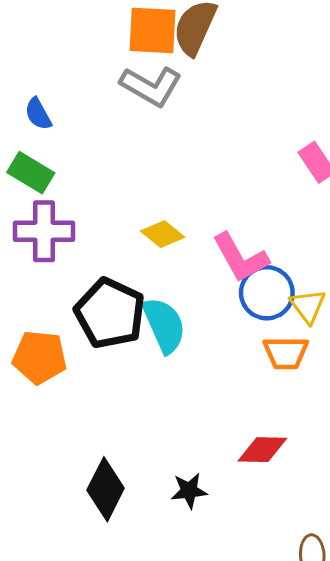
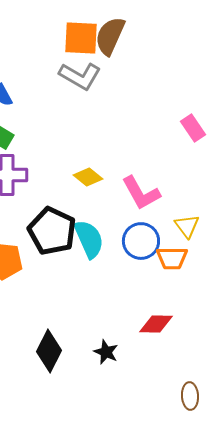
blue circle: (267, 293) -> (141, 241), moved
black star: (189, 491) -> (106, 352), turned 30

